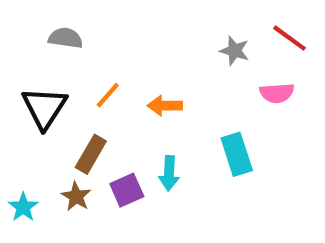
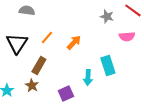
orange arrow: (165, 106) -> (74, 42), turned 133
cyan arrow: (169, 173) -> (88, 77), moved
purple square: (127, 190) -> (66, 93), moved

